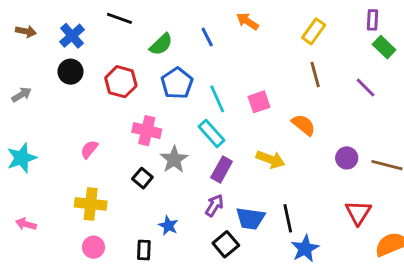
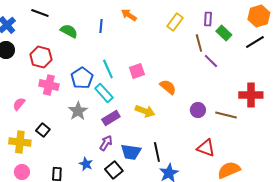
purple rectangle: (373, 20) -> (208, 19), moved
blue line: (207, 37) -> (101, 26), turned 32
green semicircle: (161, 44) -> (69, 31), turned -108
brown line: (315, 75) -> (199, 43), moved
blue pentagon: (177, 83) -> (82, 78), moved
pink cross: (147, 131) -> (49, 85), moved
purple rectangle: (222, 169) -> (111, 118), turned 30
black square: (142, 178) -> (43, 130), moved
red triangle: (358, 213) -> (206, 148), turned -42
blue star: (168, 226) -> (86, 164), moved

